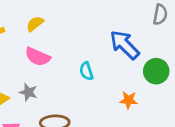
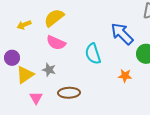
yellow semicircle: (35, 24) -> (54, 18), size x1.5
cyan semicircle: (86, 71) -> (93, 54), size x1.5

